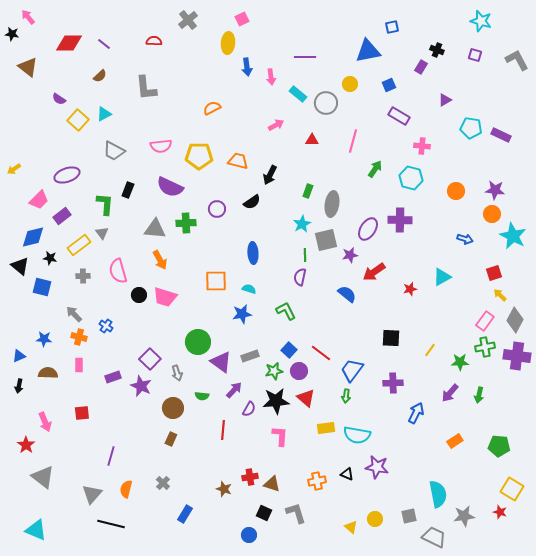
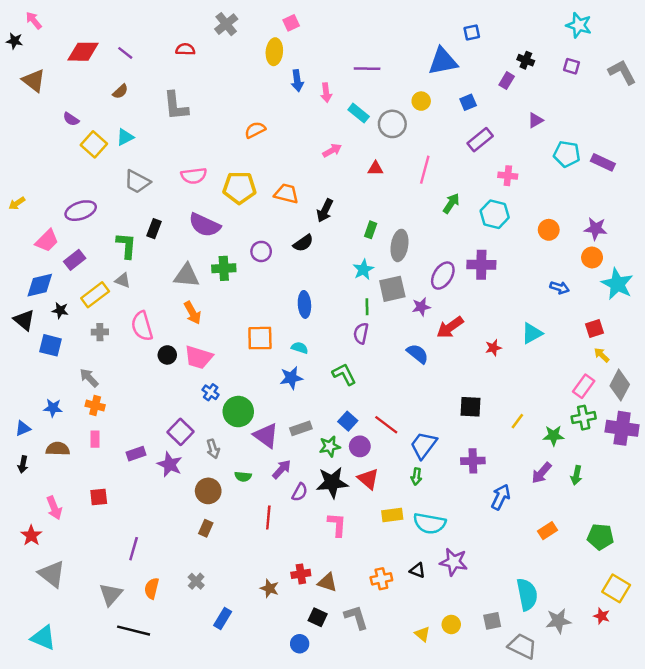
purple rectangle: (399, 116) -> (480, 140), turned -70
gray triangle: (102, 233) -> (123, 280), turned -32
blue cross: (106, 326) -> (211, 392), moved

